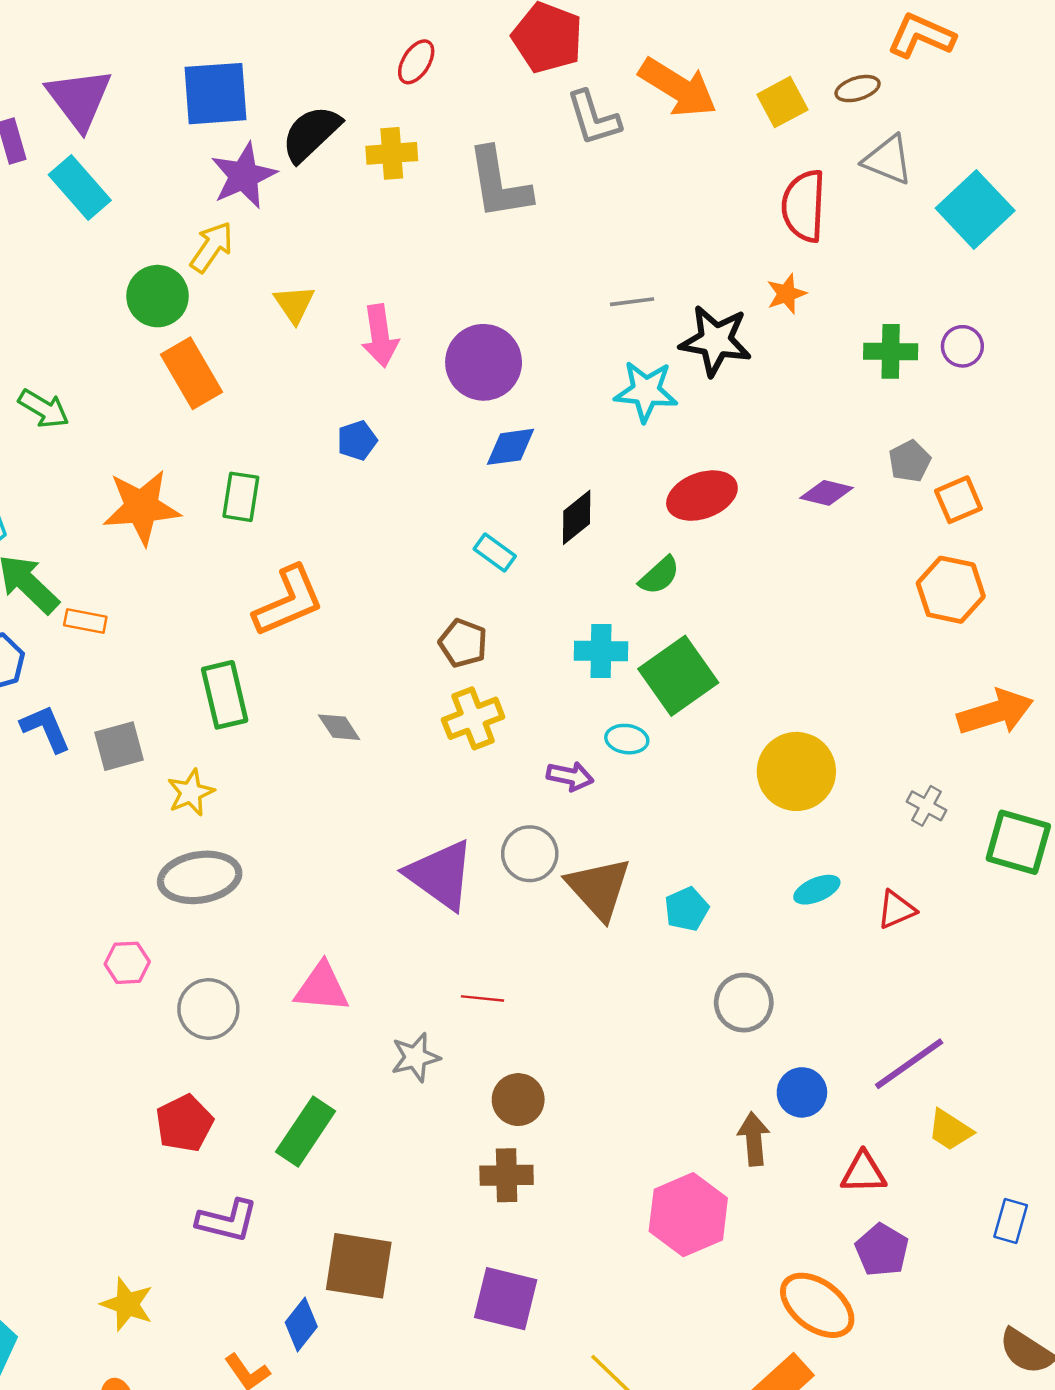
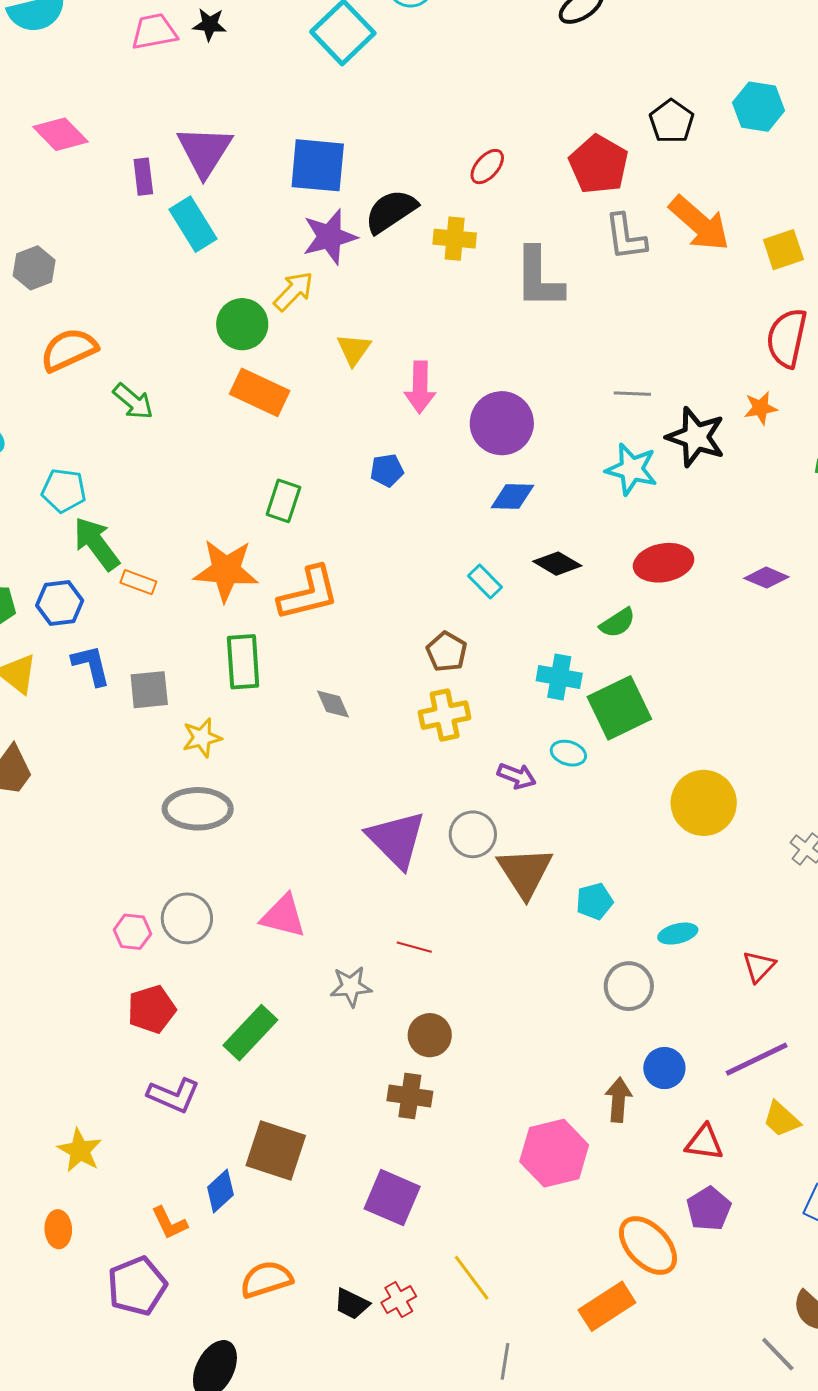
orange rectangle: (191, 373) -> (260, 392), turned -44
orange star: (142, 507) -> (226, 570), moved
black diamond: (577, 517) -> (557, 564), turned 60
cyan ellipse: (817, 890) -> (678, 934), moved
red triangle: (896, 910) -> (759, 966), moved, turned -33
pink hexagon: (127, 963) -> (132, 932), moved

